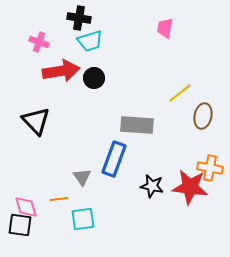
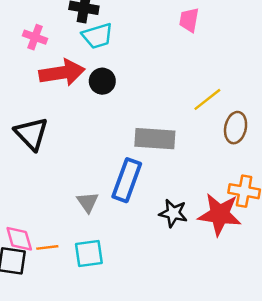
orange line: (59, 199) -> (47, 247), moved

